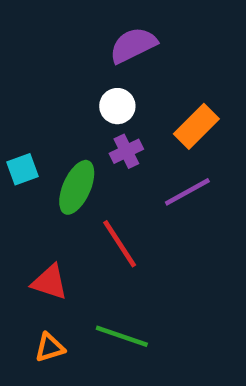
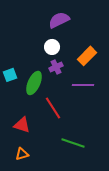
purple line: (187, 192) -> (83, 85), turned 30
green line: (122, 336) -> (73, 143), moved

